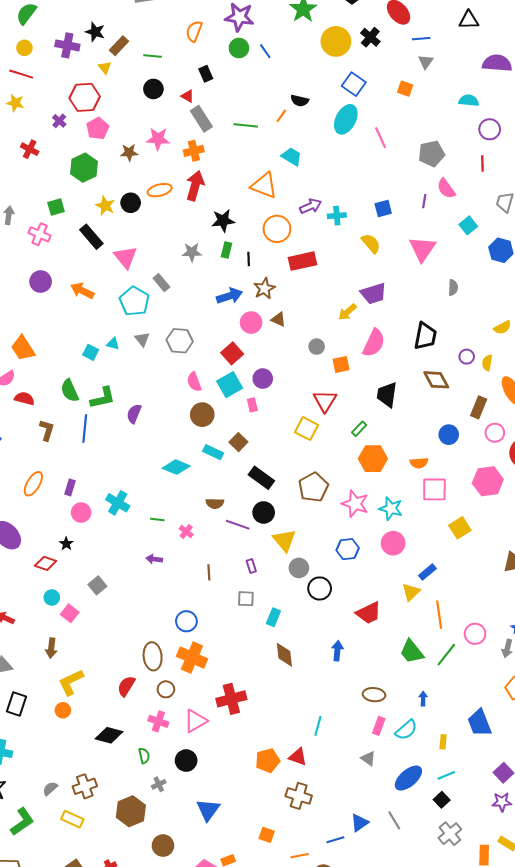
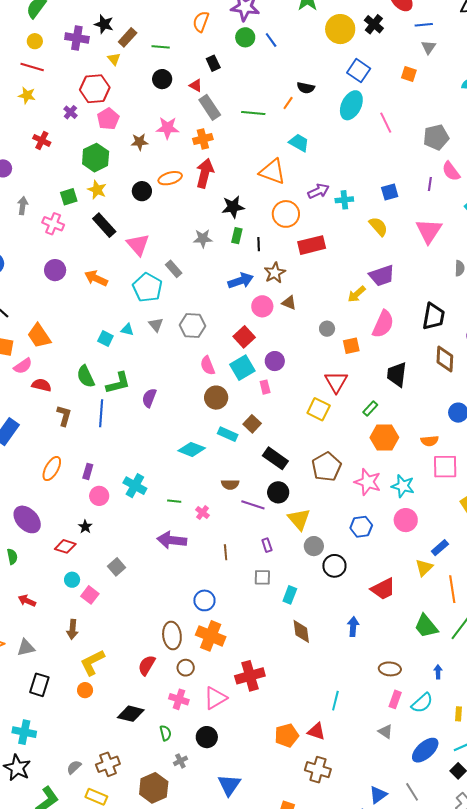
yellow star: (105, 206) -> (97, 190), moved
brown diamond: (436, 380) -> (445, 359), turned 32
purple arrow: (154, 559) -> (172, 540), size x1.8

